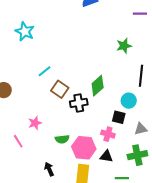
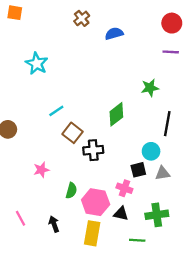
green diamond: (98, 86) -> (116, 114), moved
black square: (119, 117) -> (138, 170), turned -32
gray triangle: (141, 129) -> (163, 173), moved
green semicircle: (62, 139) -> (71, 191), turned -72
pink line: (18, 141) -> (21, 218), moved

